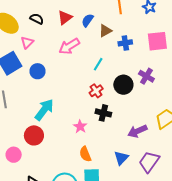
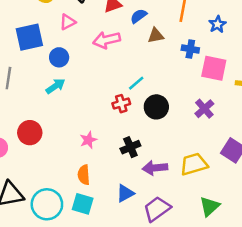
pink triangle: (27, 42) -> (68, 22), moved
blue cross: (125, 43) -> (190, 49), moved
cyan line: (98, 64) -> (136, 83), moved
purple cross: (146, 76) -> (204, 109), moved
cyan arrow: (44, 110) -> (55, 86), moved, size x0.7
black cross: (103, 113) -> (130, 147), moved, turned 35

